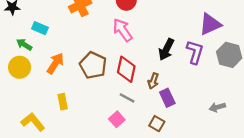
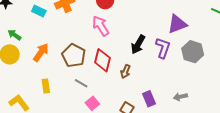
cyan rectangle: (40, 28) -> (39, 11), moved
gray line: (127, 98) -> (81, 83), moved
purple rectangle: (167, 98) -> (149, 99), moved

